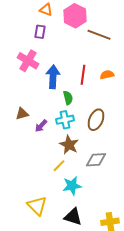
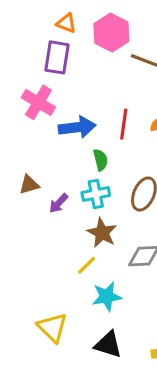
purple rectangle: (40, 32) -> (57, 57), size x1.5
blue arrow: (53, 77) -> (77, 127), turned 80

